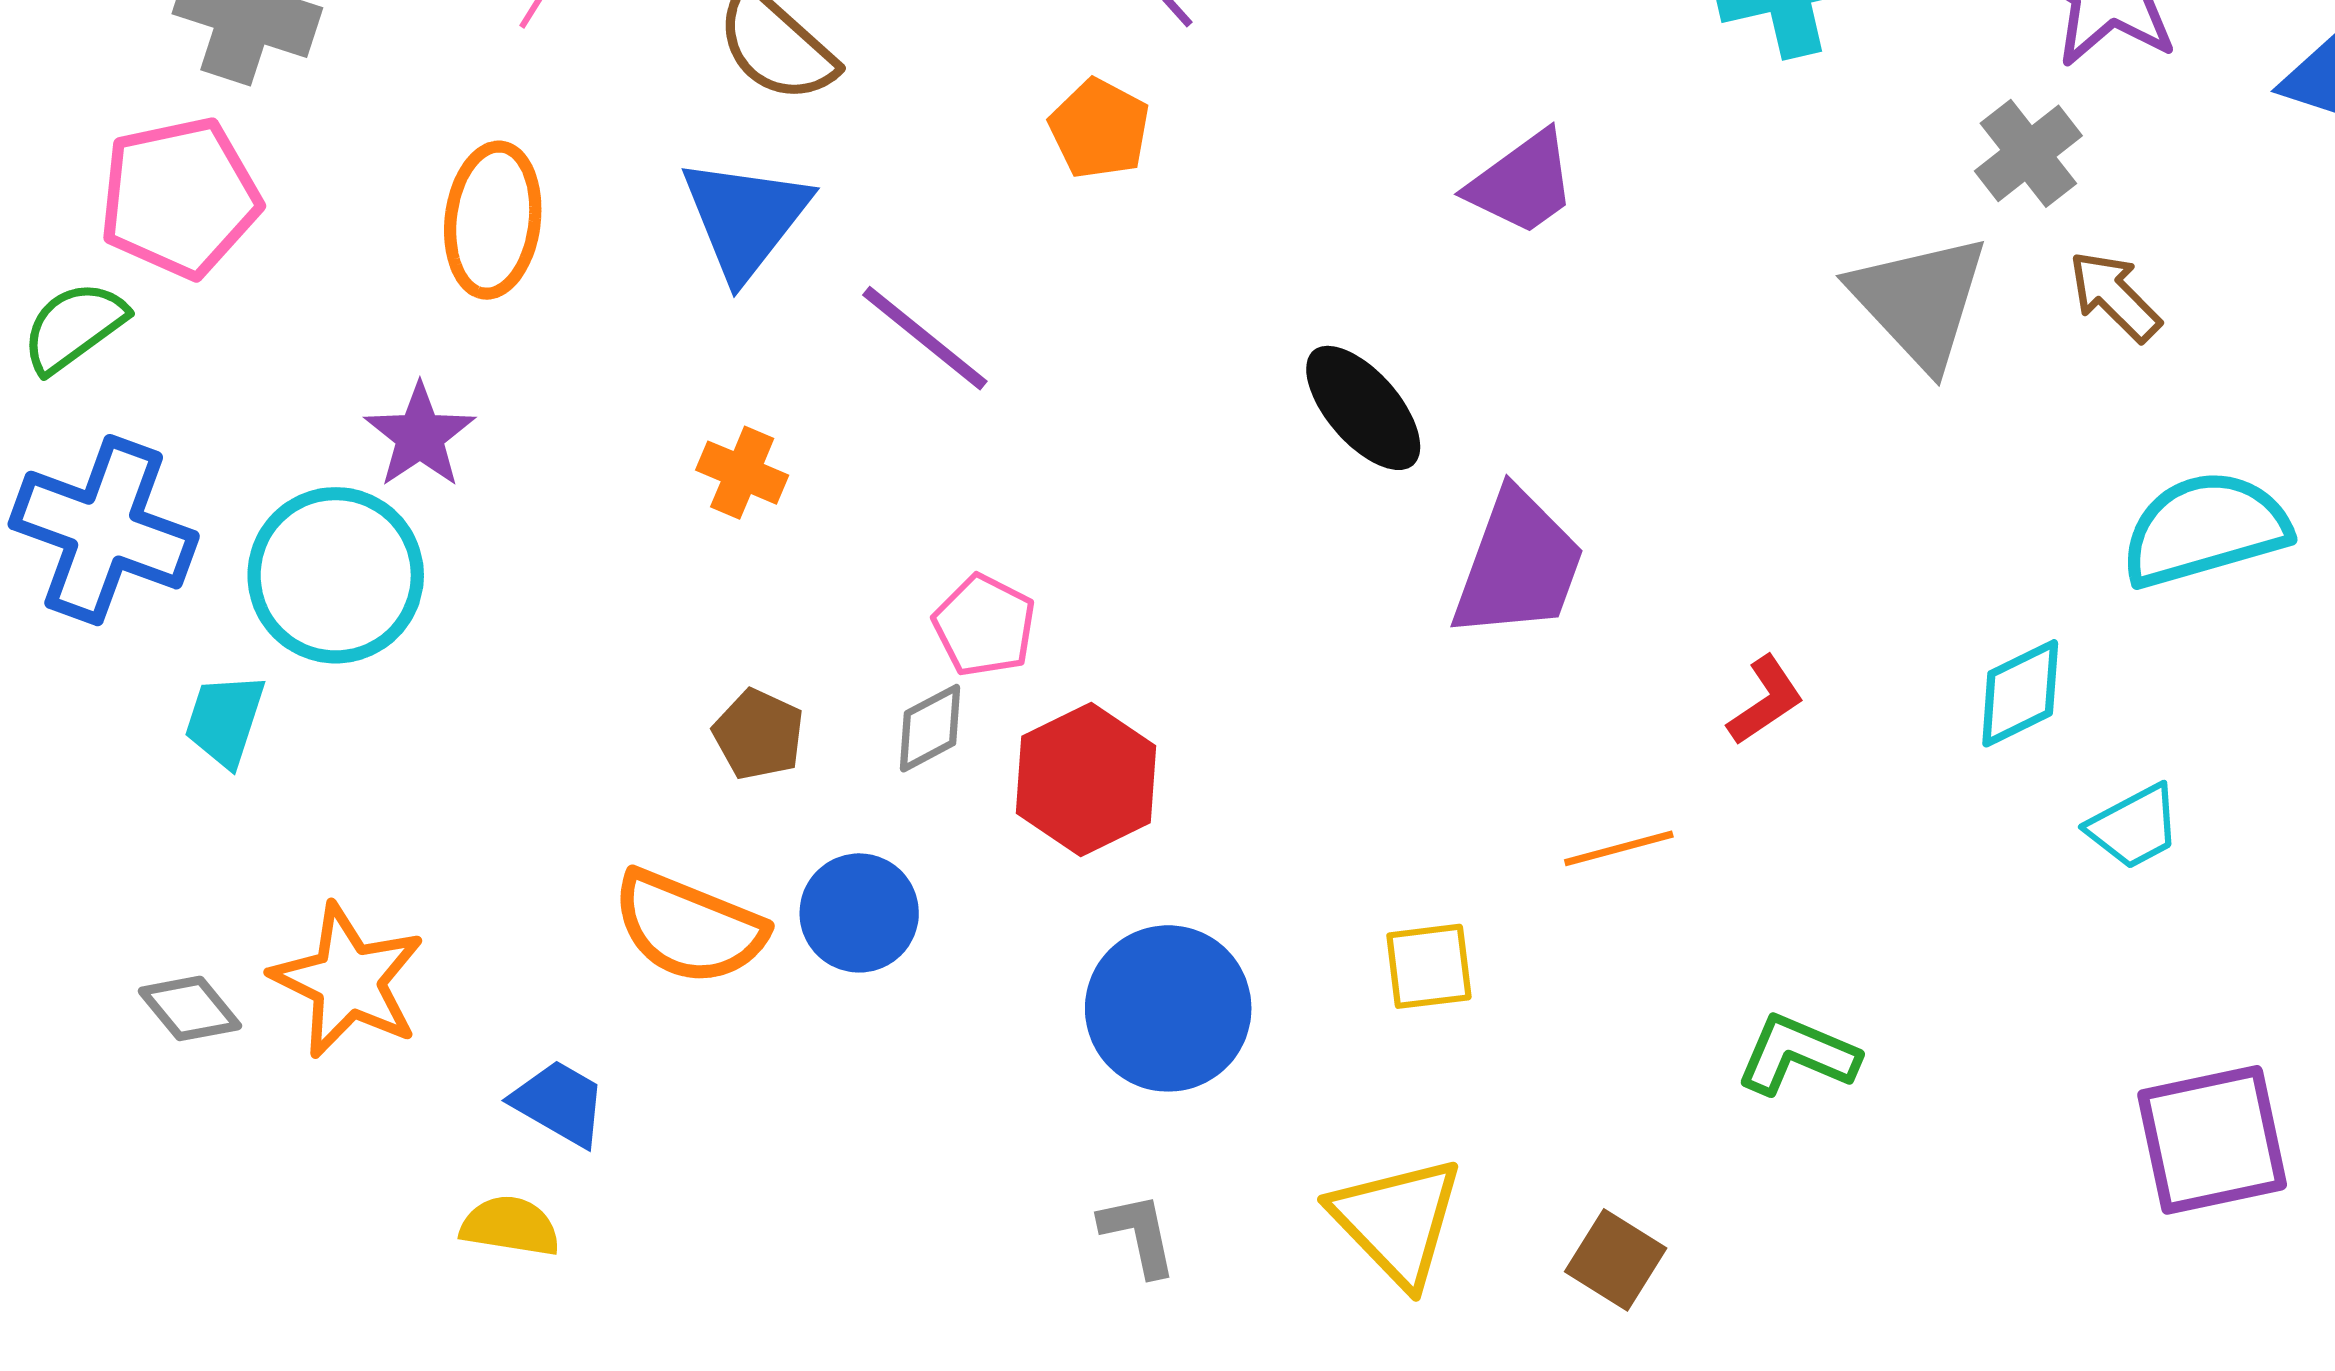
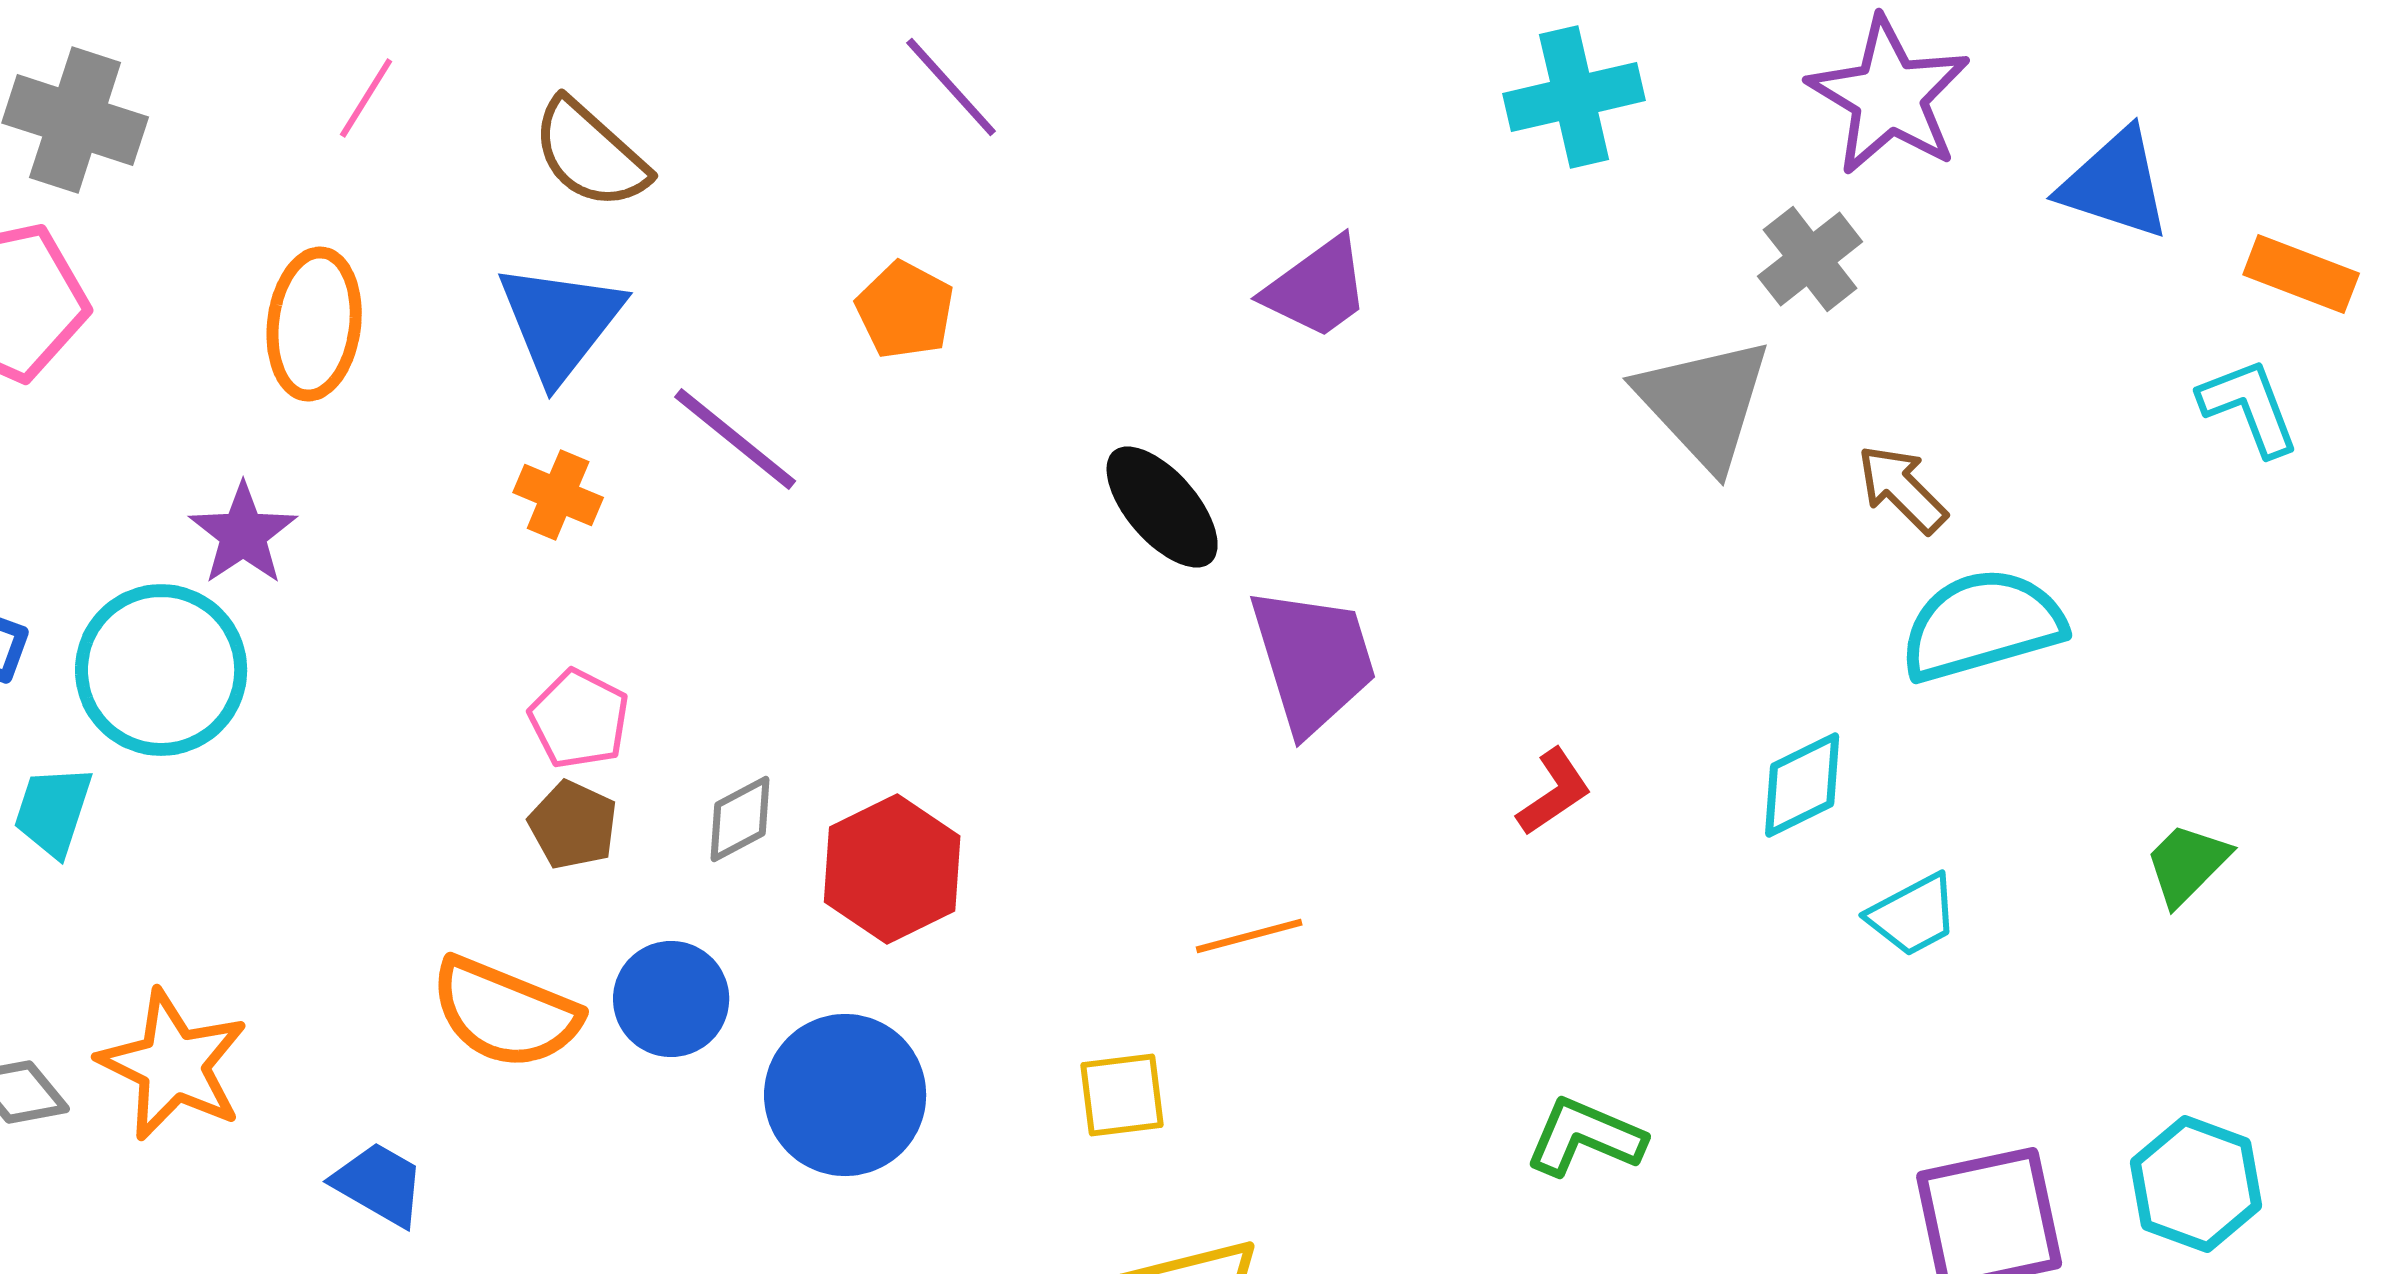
orange pentagon: (1099, 129) -> (905, 310), moved
brown arrow: (2115, 296) -> (1902, 489), moved
orange cross: (742, 473) -> (558, 495), moved
purple trapezoid: (1518, 565) -> (1313, 660), turned -37
pink pentagon: (984, 626) -> (579, 719), moved
orange line: (1619, 848) -> (1249, 936), moved
yellow square: (1429, 966) -> (1122, 1095), moved
blue circle: (1168, 1008) -> (845, 1095), moved

